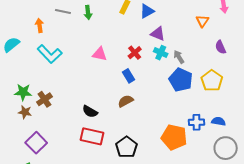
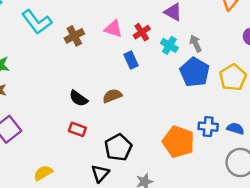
cyan cross: (161, 53) -> (169, 45), moved
pink triangle: (100, 54) -> (113, 29), moved
brown cross: (44, 99) -> (74, 36), moved
brown semicircle: (126, 101) -> (112, 96), moved
red rectangle: (92, 136) -> (77, 129), size x0.6

